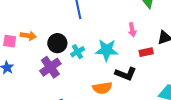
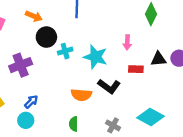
orange arrow: (28, 36) -> (34, 16), moved
purple cross: (50, 67) -> (21, 65), moved

